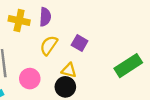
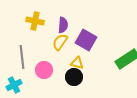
purple semicircle: (45, 17) -> (63, 25), moved
purple square: (80, 43) -> (86, 40), size x1.5

